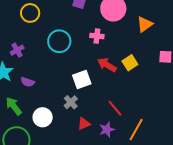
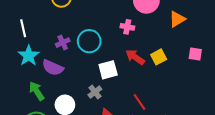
cyan circle: (59, 41) -> (89, 41), moved
purple cross: (17, 50) -> (63, 43), moved
purple semicircle: (28, 82) -> (53, 68), size x1.5

